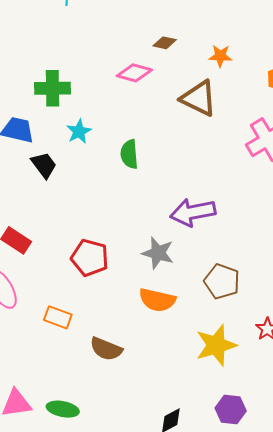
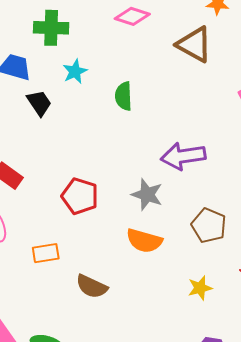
orange rectangle: (58, 317) -> (46, 253), turned -32
yellow star: (216, 345) -> (200, 288), size x0.6

